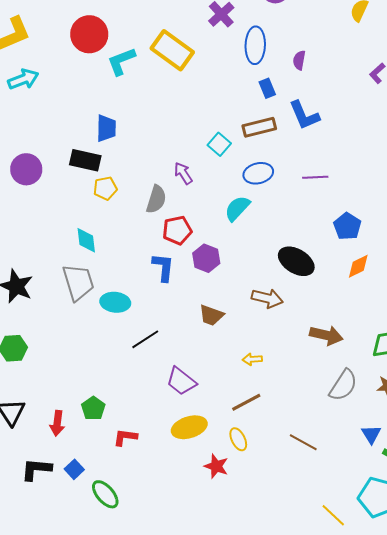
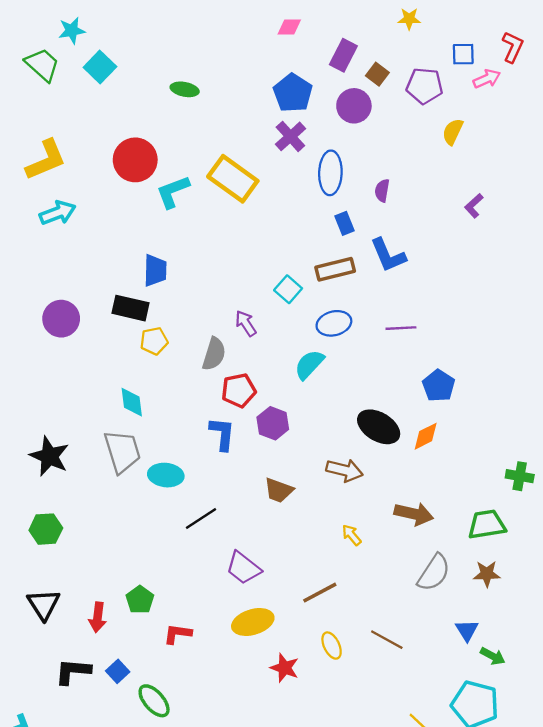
orange diamond: (358, 266) -> (426, 436), moved
yellow arrow: (252, 359) -> (352, 535), moved, turned 54
yellow ellipse: (238, 439) -> (332, 646), moved

